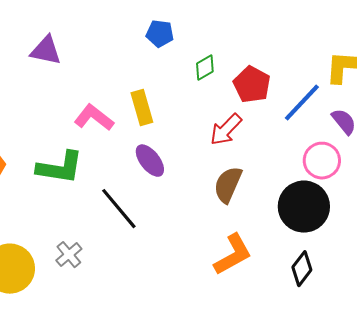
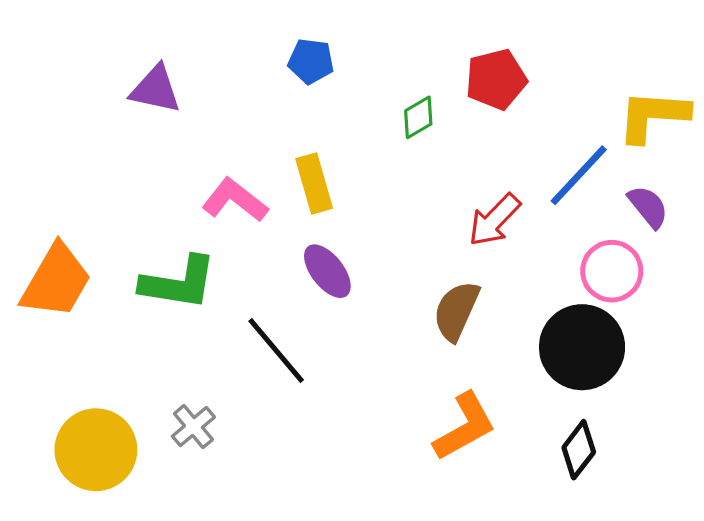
blue pentagon: (160, 34) -> (311, 61), moved
red pentagon: (252, 85) -> (496, 79), moved, turned 30
red arrow: (226, 130) -> (494, 220), moved

